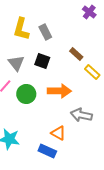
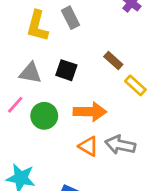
gray rectangle: (45, 32) -> (70, 18), moved
gray triangle: (16, 63) -> (30, 73), turned -42
orange triangle: (58, 133) -> (88, 146), moved

